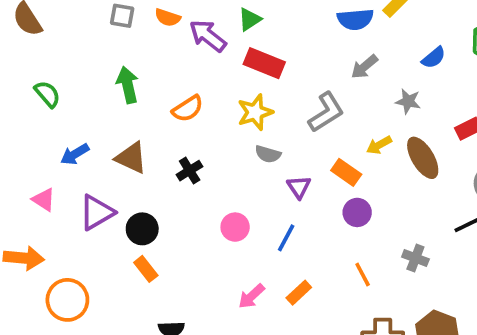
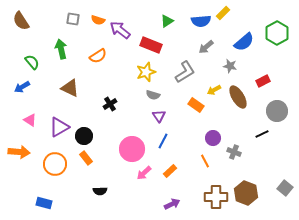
green triangle: (250, 19) -> (167, 21), moved
blue semicircle: (434, 58) -> (244, 42), size x1.5
green arrow: (128, 85) -> (61, 49), moved
orange semicircle: (188, 109) -> (98, 56), moved
blue arrow: (75, 154) -> (22, 87), moved
brown triangle: (131, 158) -> (70, 88), moved
purple triangle: (299, 187) -> (159, 116), moved
purple circle: (357, 212) -> (213, 138), moved
pink circle: (235, 227) -> (132, 149), moved, size x1.6
orange circle: (67, 300) -> (55, 164), moved

